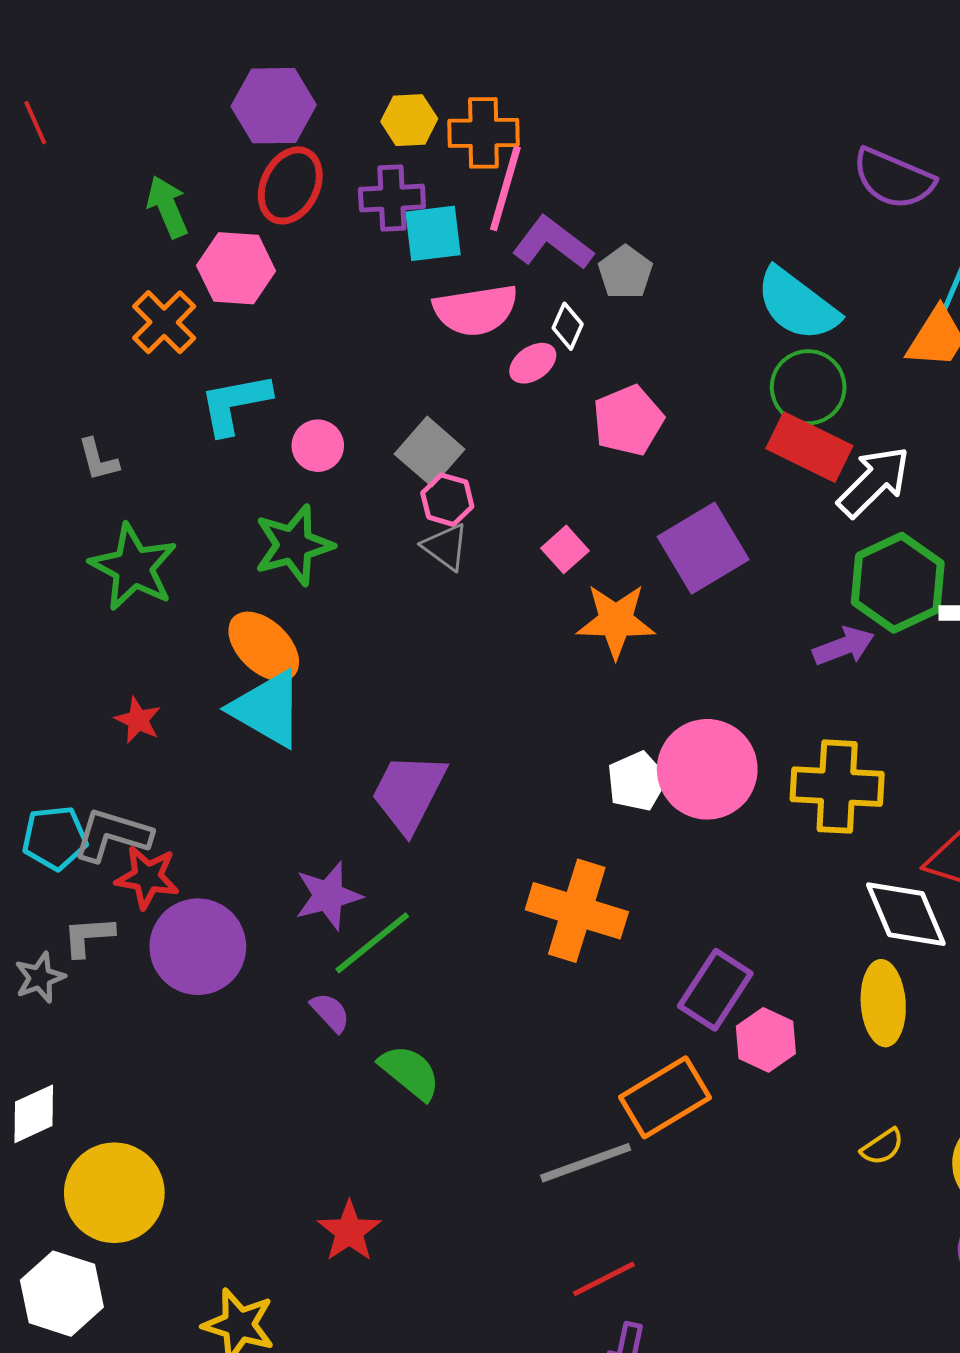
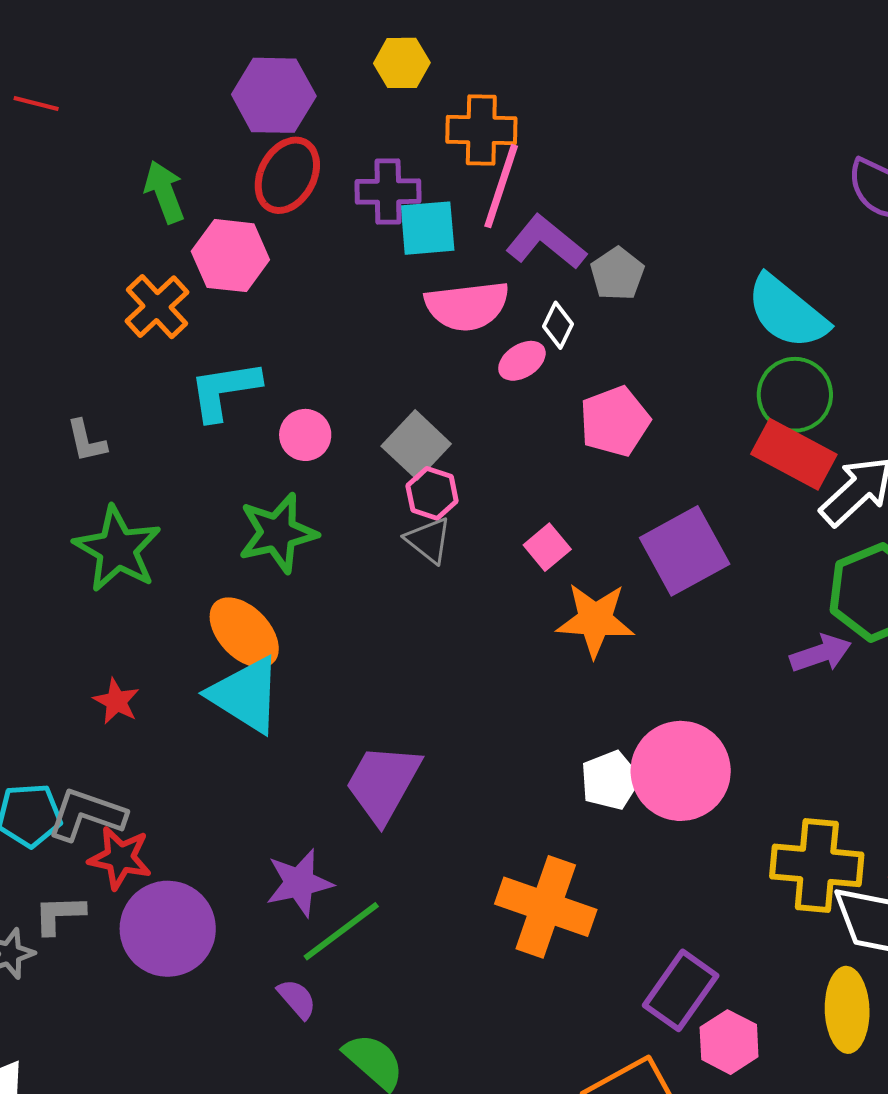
yellow hexagon: (409, 120) -> (402, 63), moved
red line: (35, 123) -> (36, 104), turned -54
yellow cross: (837, 787) -> (817, 865), moved

